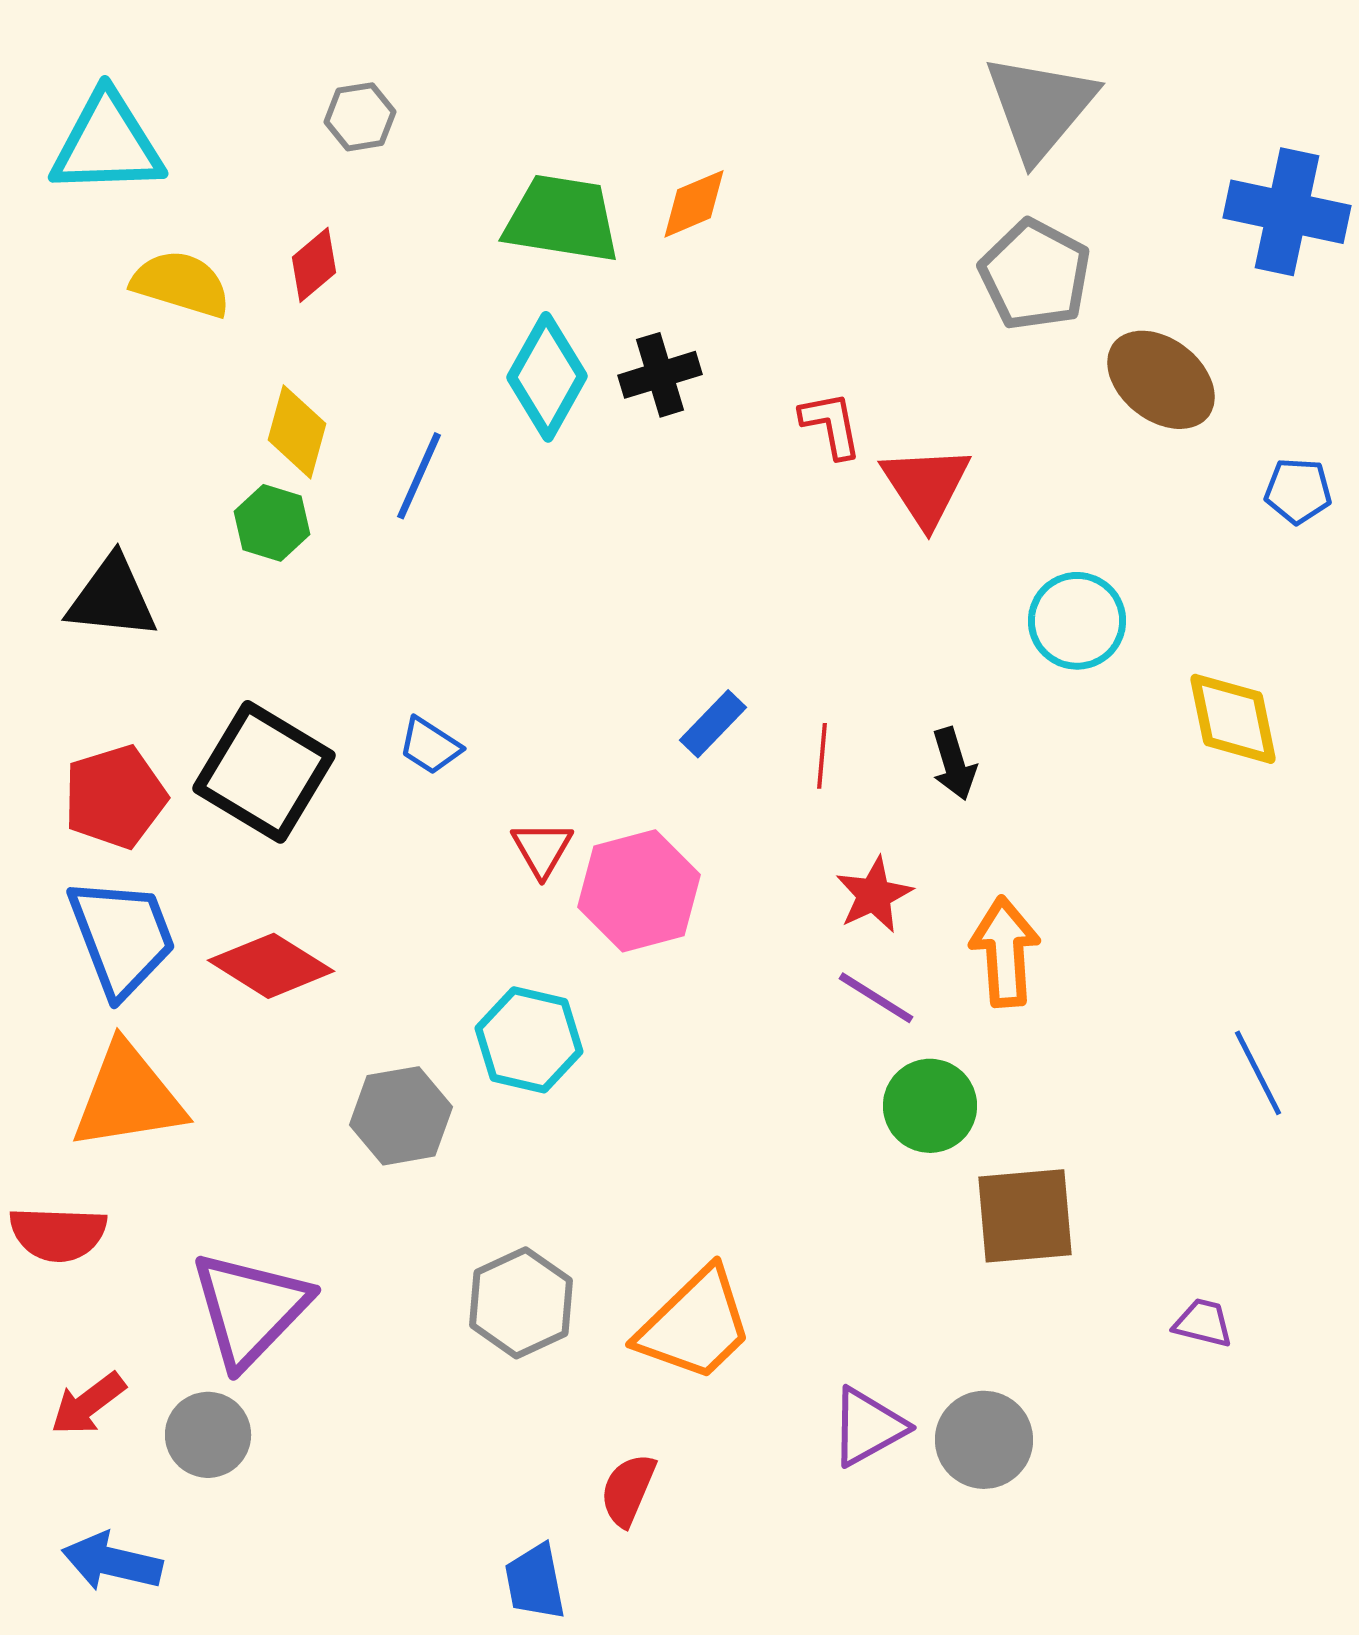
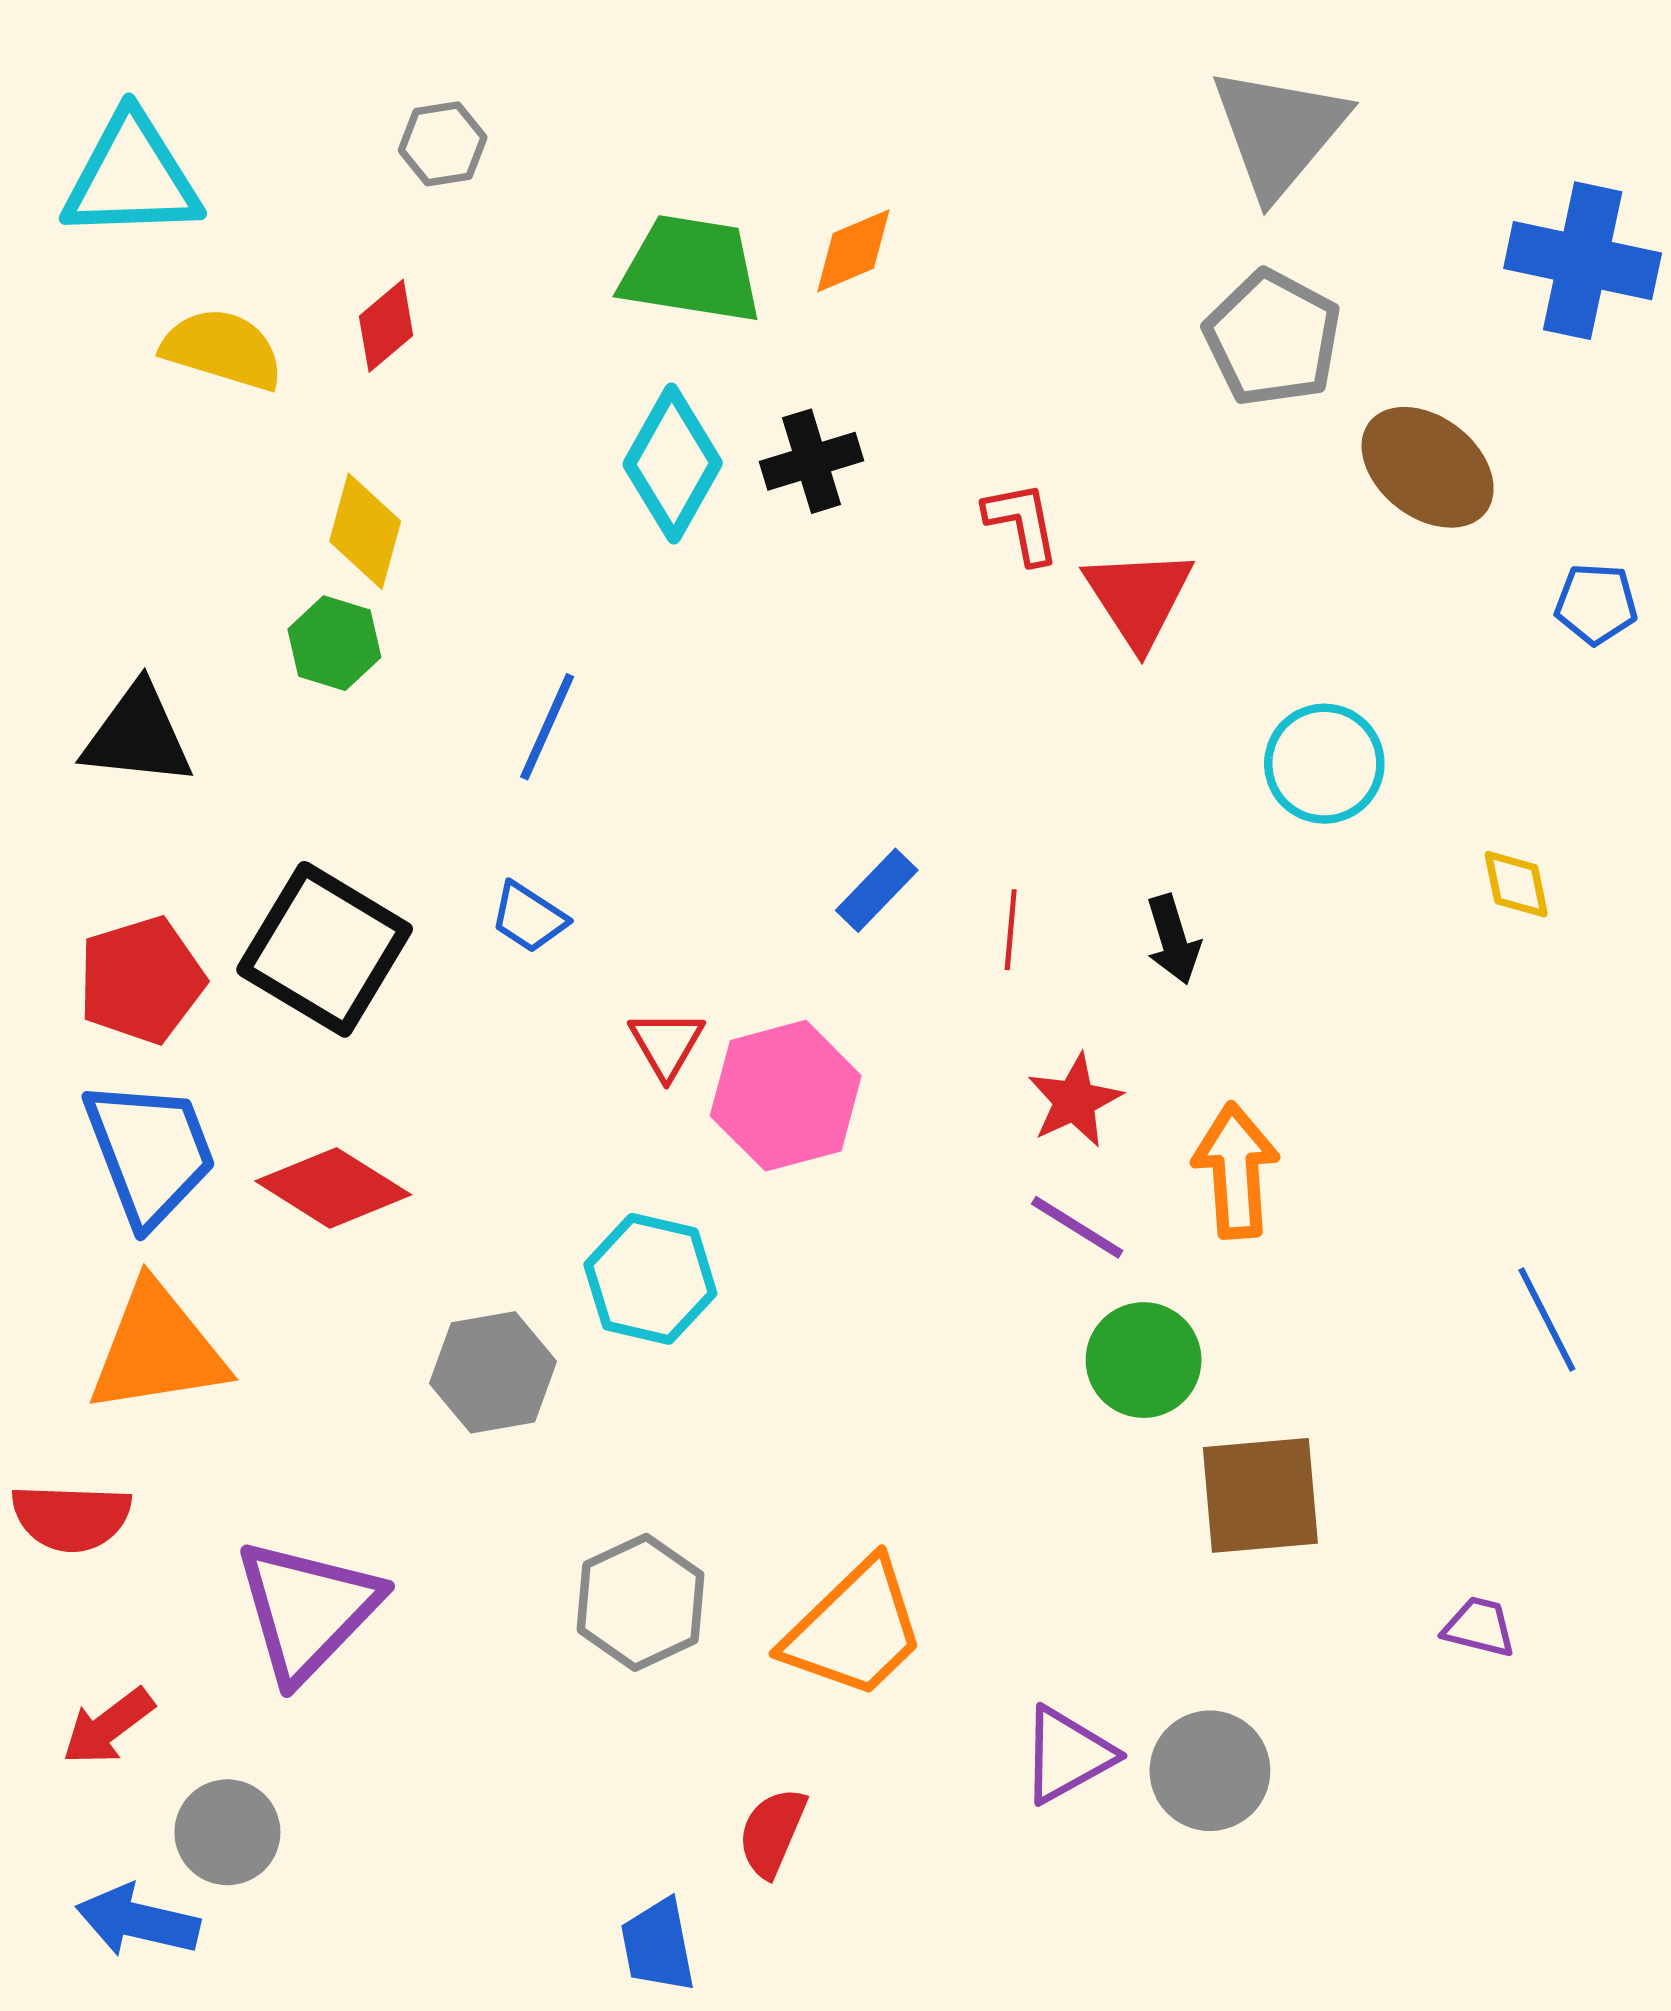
blue line: (419, 476) -> (547, 727), moved
yellow diamond: (1233, 719) -> (1516, 884), size x0.6
gray circle: (208, 1435) -> (227, 1832), moved

